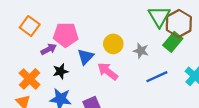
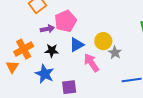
pink pentagon: (66, 35) -> (66, 21), turned 30
gray star: (141, 51) -> (115, 53), moved

